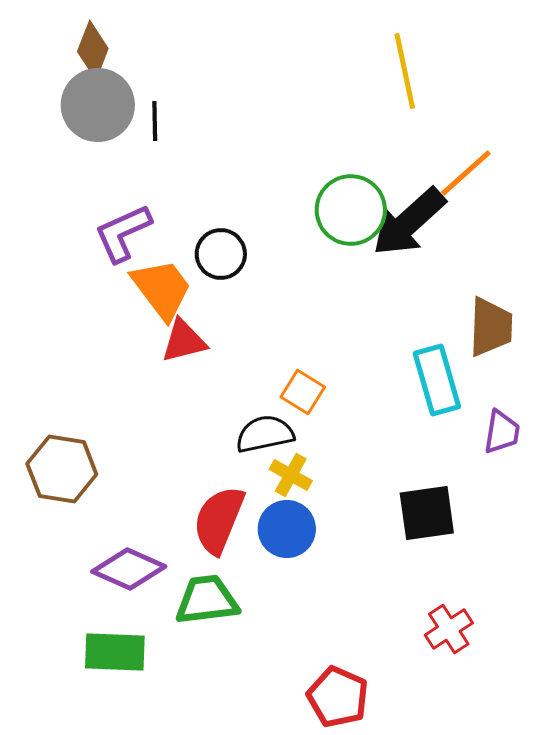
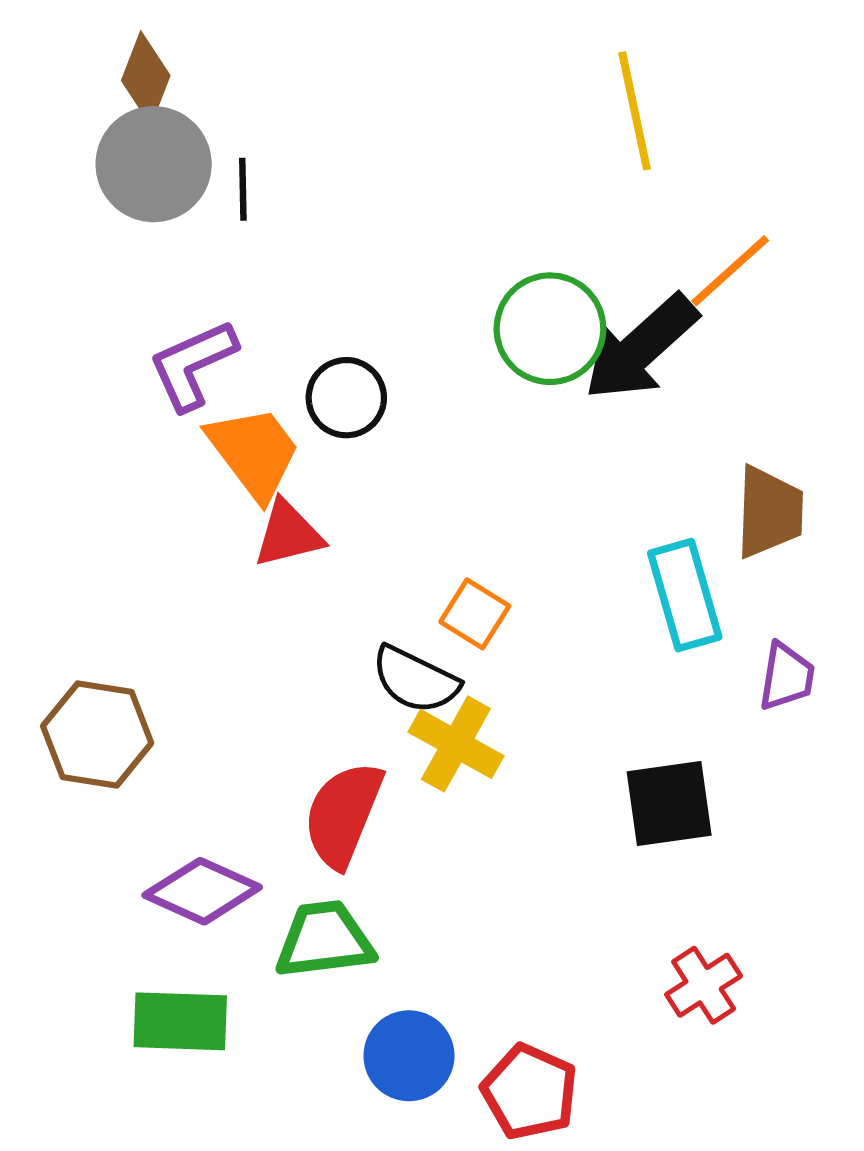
black semicircle: (265, 434) -> (415, 680), turned -142
yellow cross: (291, 475) -> (456, 744), size x1.4
blue circle: (287, 529) -> (409, 1056), moved

